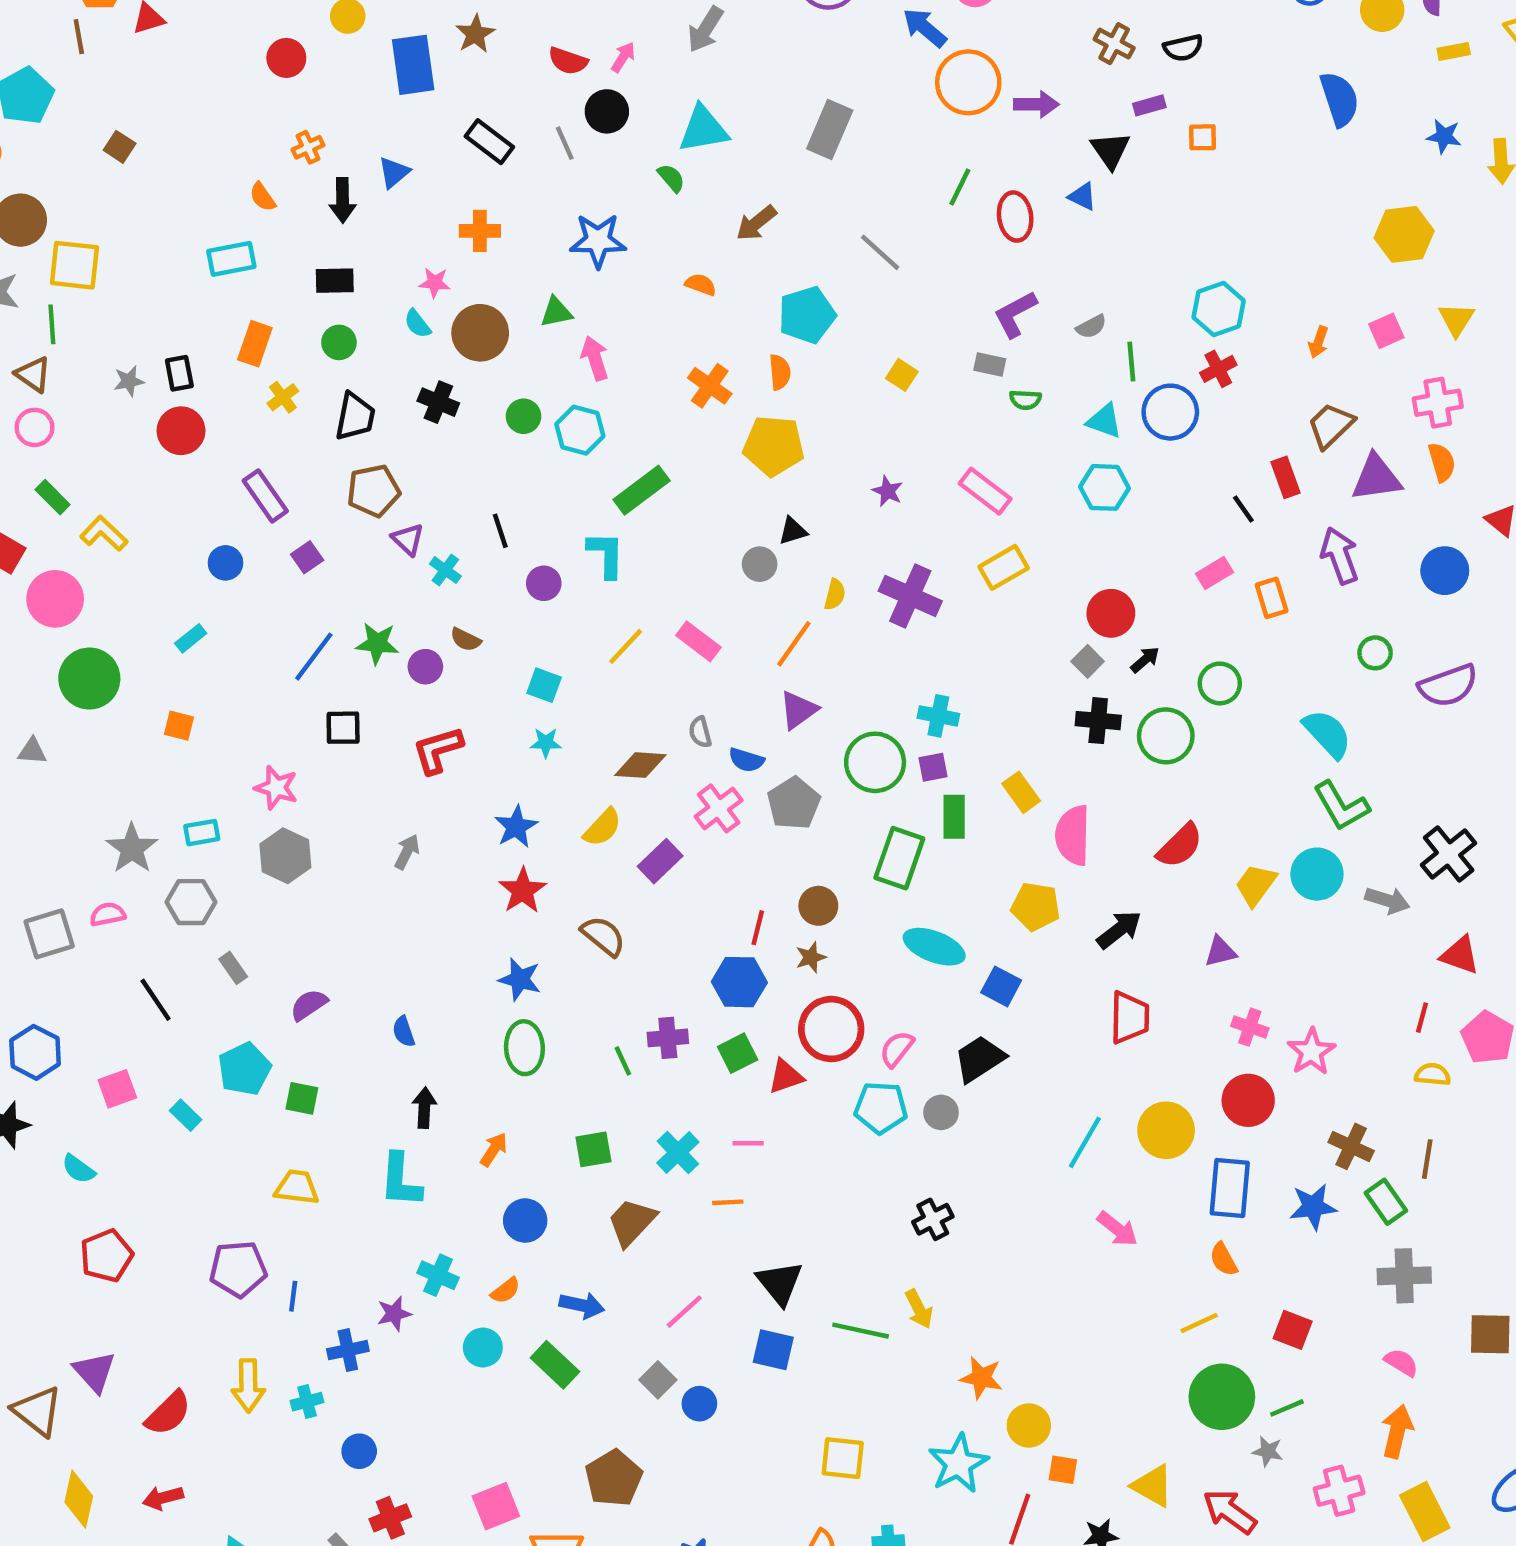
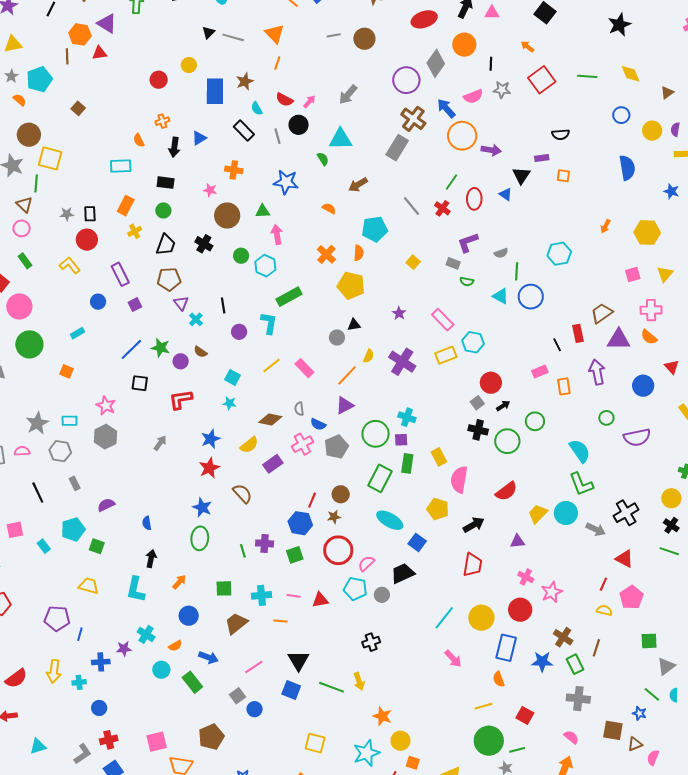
brown cross: (1114, 44) -> (413, 119), moved, size x1.4
cyan semicircle: (417, 324) -> (257, 108), moved
orange arrow: (1318, 342) -> (606, 226), moved
red cross: (1218, 369) -> (442, 208), moved, turned -35
orange semicircle: (1442, 462) -> (649, 337), turned 138
cyan hexagon: (1104, 487) -> (473, 342), moved
yellow L-shape: (104, 533) -> (70, 265), moved
red triangle: (786, 1076) -> (320, 600), moved
cyan cross: (678, 1152) -> (261, 595), turned 30

